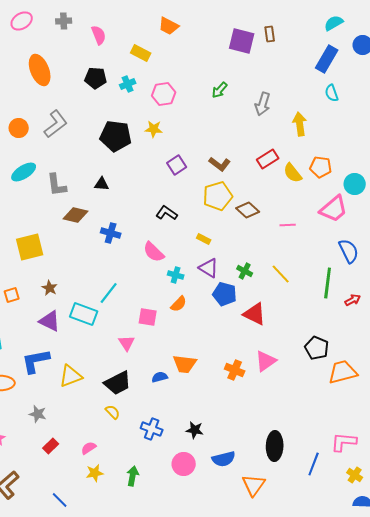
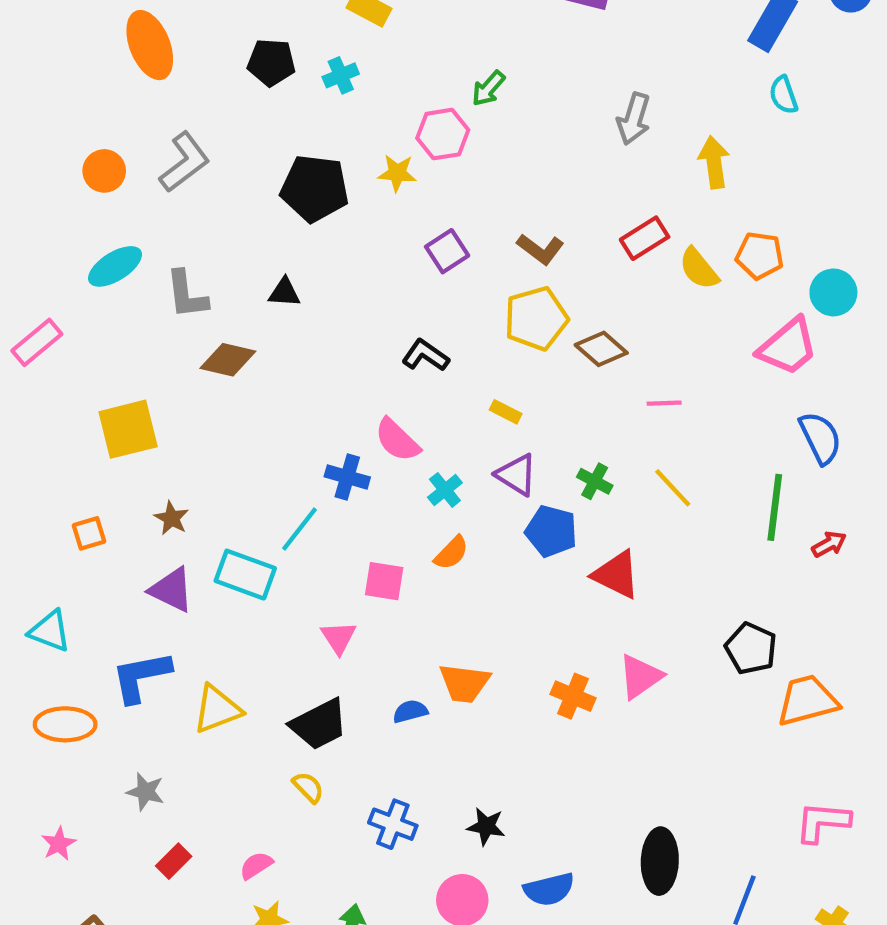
green arrow: (220, 90) -> (488, 88), moved
pink hexagon: (164, 94) -> (443, 134), moved
pink line: (288, 225) -> (664, 403), moved
blue cross: (111, 233) -> (347, 477), moved
cyan cross: (176, 275) -> (445, 490), turned 35
pink L-shape: (344, 442) -> (823, 822), moved

